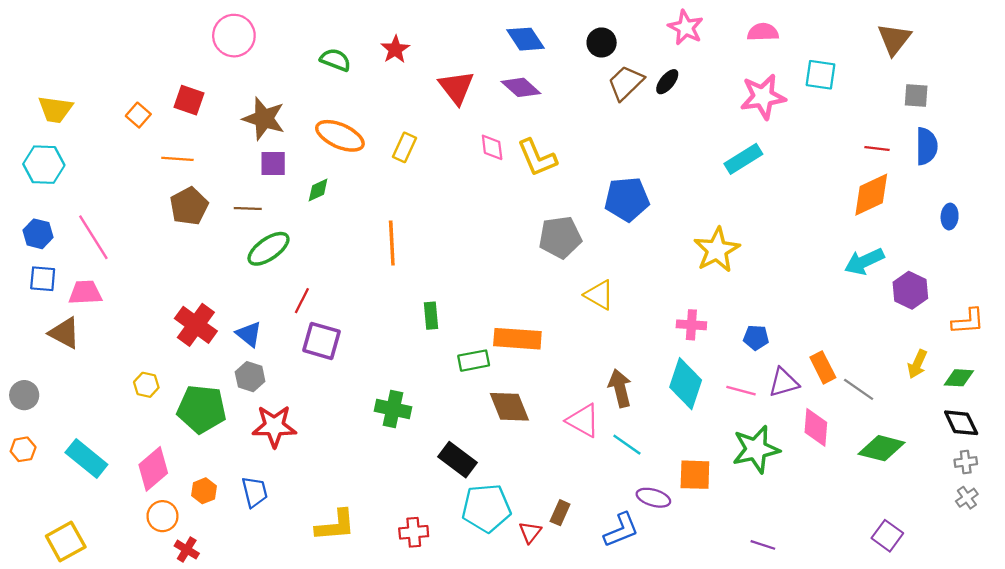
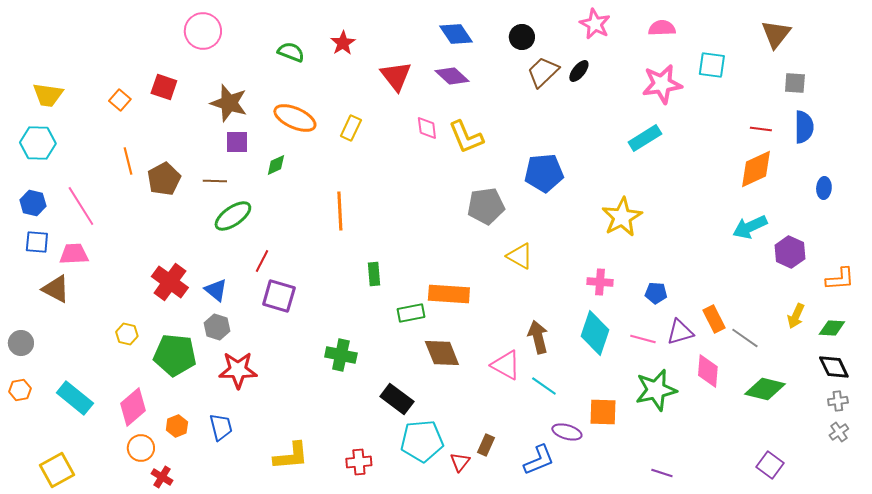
orange line: (177, 159) -> (128, 161), moved, turned 72

